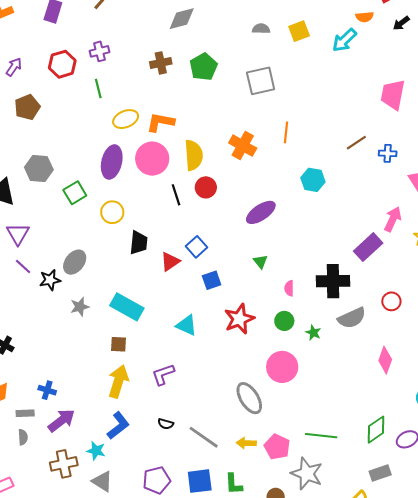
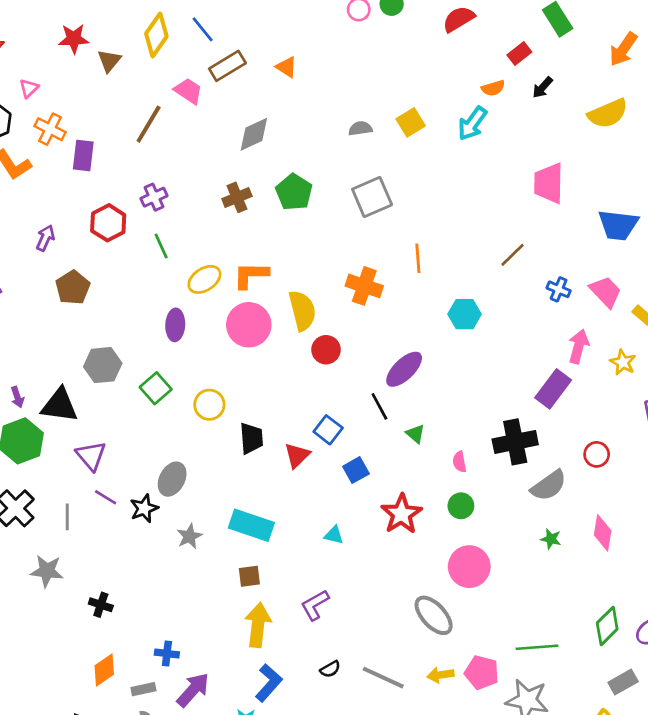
blue cross: (388, 153) -> (559, 289), moved, turned 30
purple ellipse: (112, 162) -> (175, 325), moved, size x0.7
black line: (176, 195) -> (379, 406), moved
cyan triangle: (187, 325) -> (334, 535), size x0.7
green star: (313, 333) -> (551, 539), moved
black semicircle: (166, 424) -> (330, 669), turned -35

